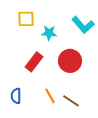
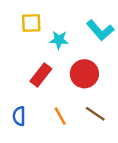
brown line: (71, 101) -> (95, 114), moved

